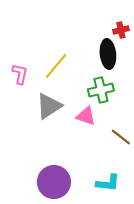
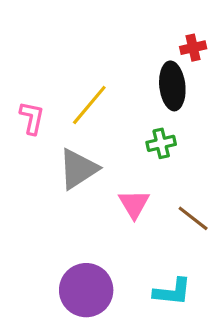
green cross: (101, 90) -> (161, 143), size x0.7
pink triangle: (86, 116) -> (134, 204), moved, turned 40

